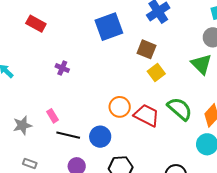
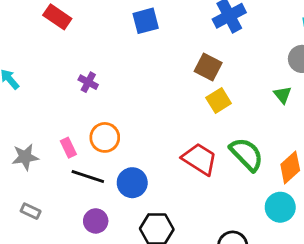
blue square: (109, 27) -> (146, 21), moved, size x0.7
green triangle: (201, 64) -> (283, 95), size x0.6
orange circle: (120, 107) -> (105, 137), moved

